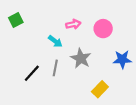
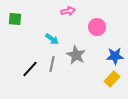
green square: (16, 20) -> (15, 19), turned 32
pink arrow: (73, 24) -> (68, 11), moved
yellow rectangle: (100, 89) -> (112, 79), moved

